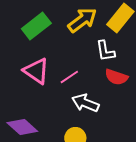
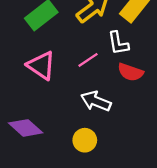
pink line: (69, 77) -> (88, 60), moved

